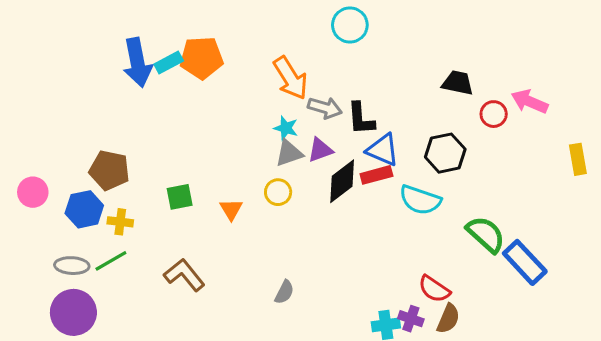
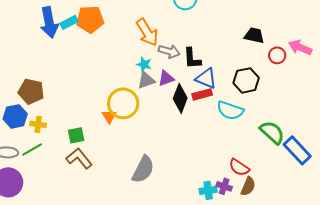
black diamond: (342, 181) -> (180, 98), turned -32
yellow circle: (278, 192) -> (123, 103), moved, size x1.8
green square: (180, 197) -> (76, 135), moved
gray semicircle: (284, 292) -> (143, 169), size x1.8

